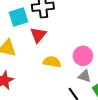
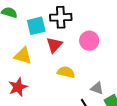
pink circle: (83, 56) -> (89, 41), moved

